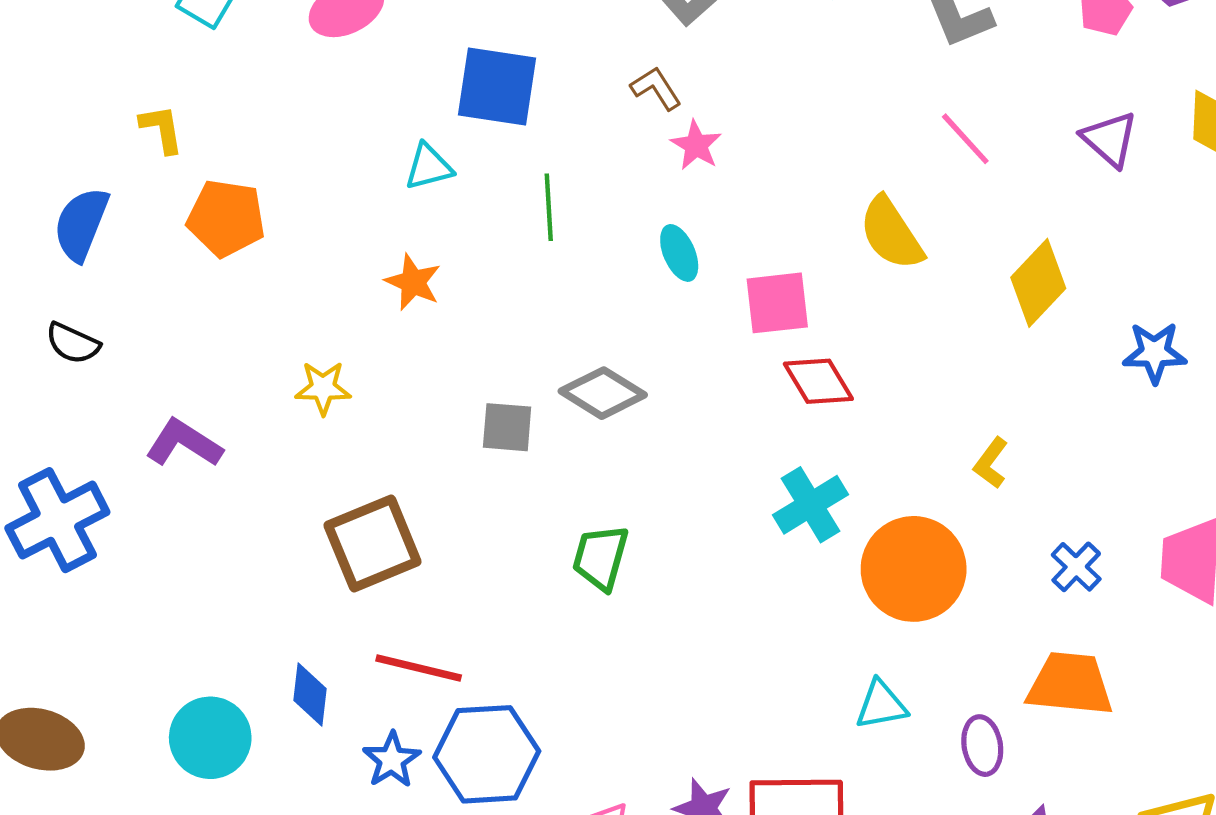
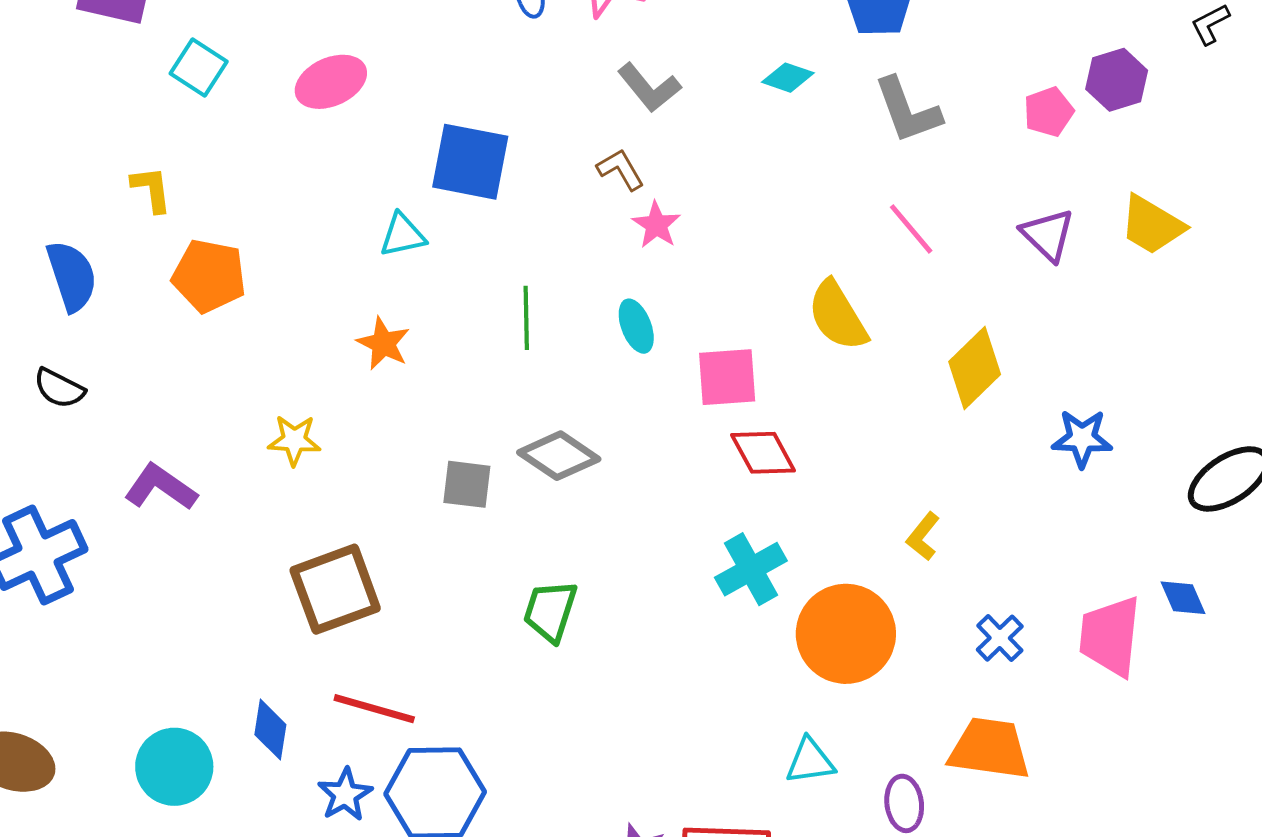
green line: (549, 207) -> (526, 318), moved
blue semicircle: (81, 224) -> (72, 276), turned 138

